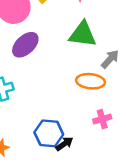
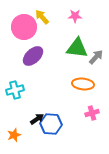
gray arrow: (110, 59) -> (96, 57), moved
black arrow: (64, 144) -> (37, 119), moved

